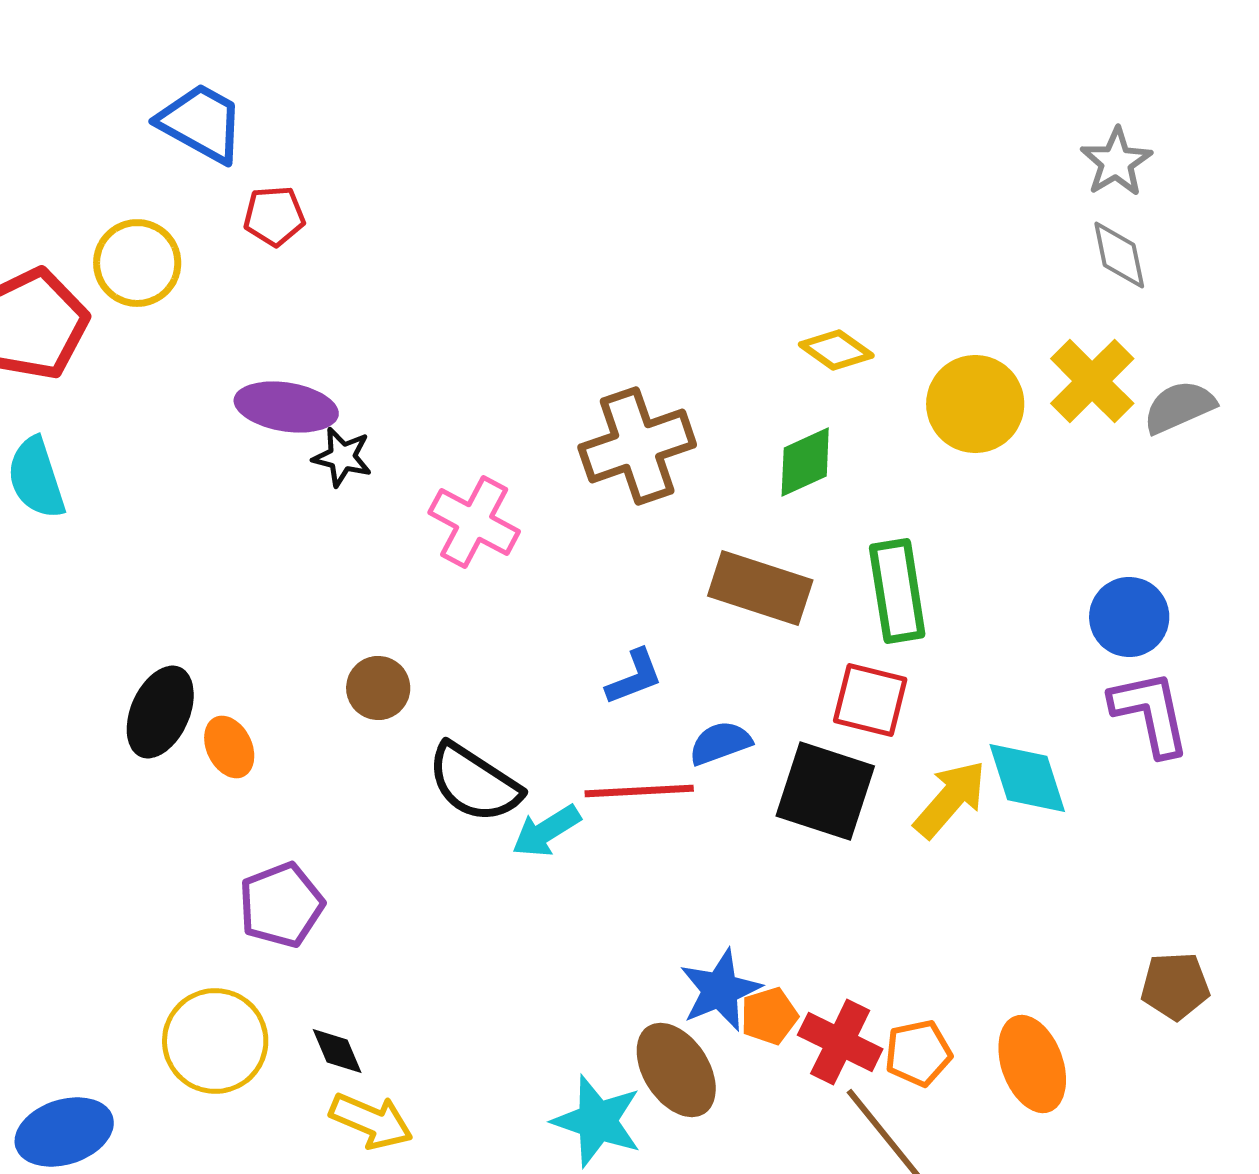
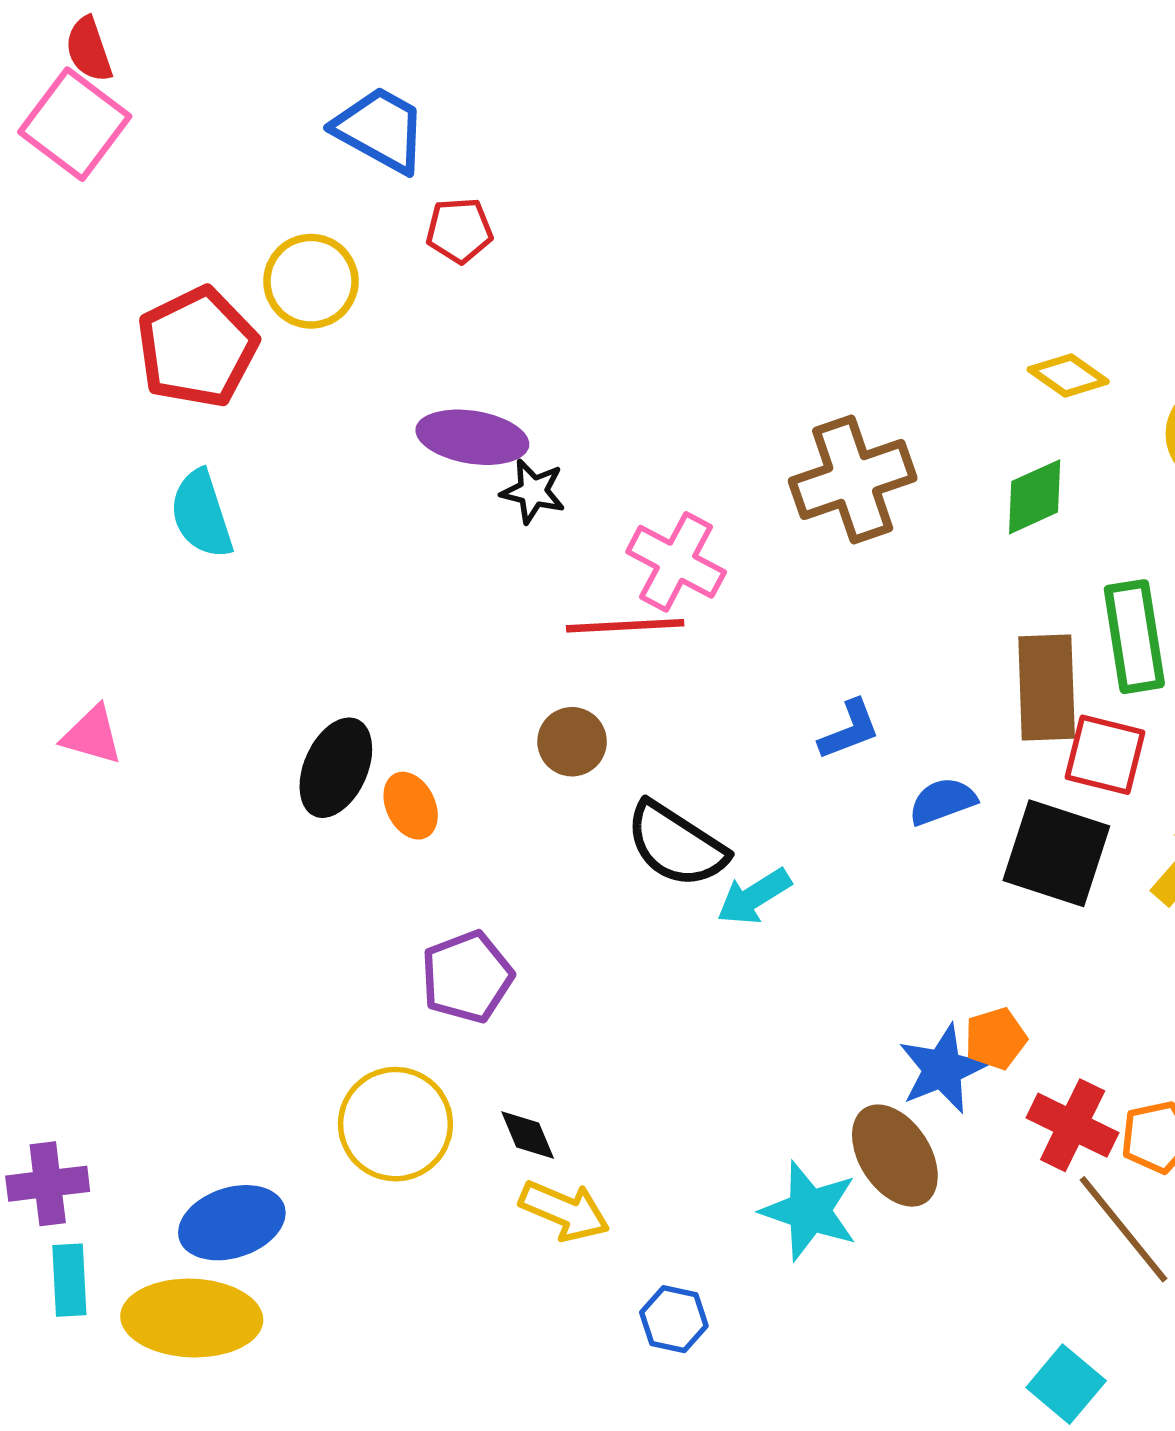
brown rectangle: (760, 588) -> (1047, 688), moved, turned 70
red line: (639, 791) -> (625, 626), moved
orange pentagon: (769, 1016) -> (996, 1039), moved

